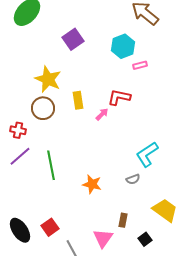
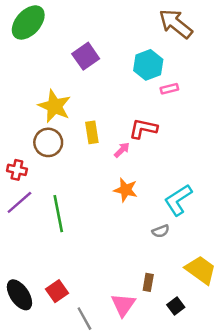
orange star: (92, 184) -> (126, 190), moved

